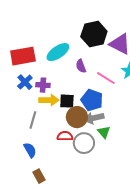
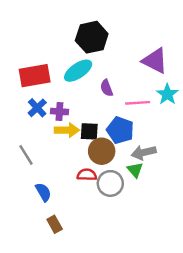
black hexagon: (94, 34) -> (92, 37), moved
pink line: (106, 78) -> (138, 103), turned -36
gray arrow: (94, 118) -> (144, 152), moved
gray line: (33, 120) -> (26, 155), moved, turned -48

